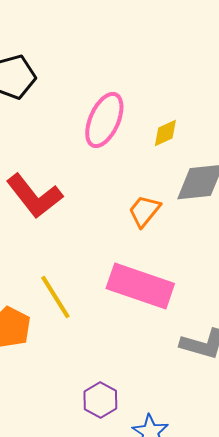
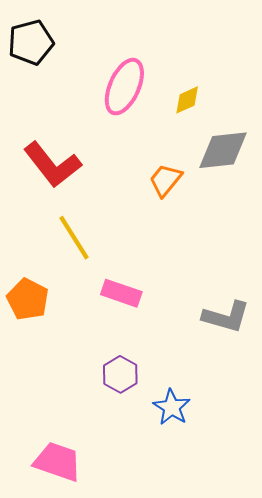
pink rectangle: (140, 286) -> (121, 293), moved, size x0.6
yellow line: (55, 297) -> (74, 238), moved

